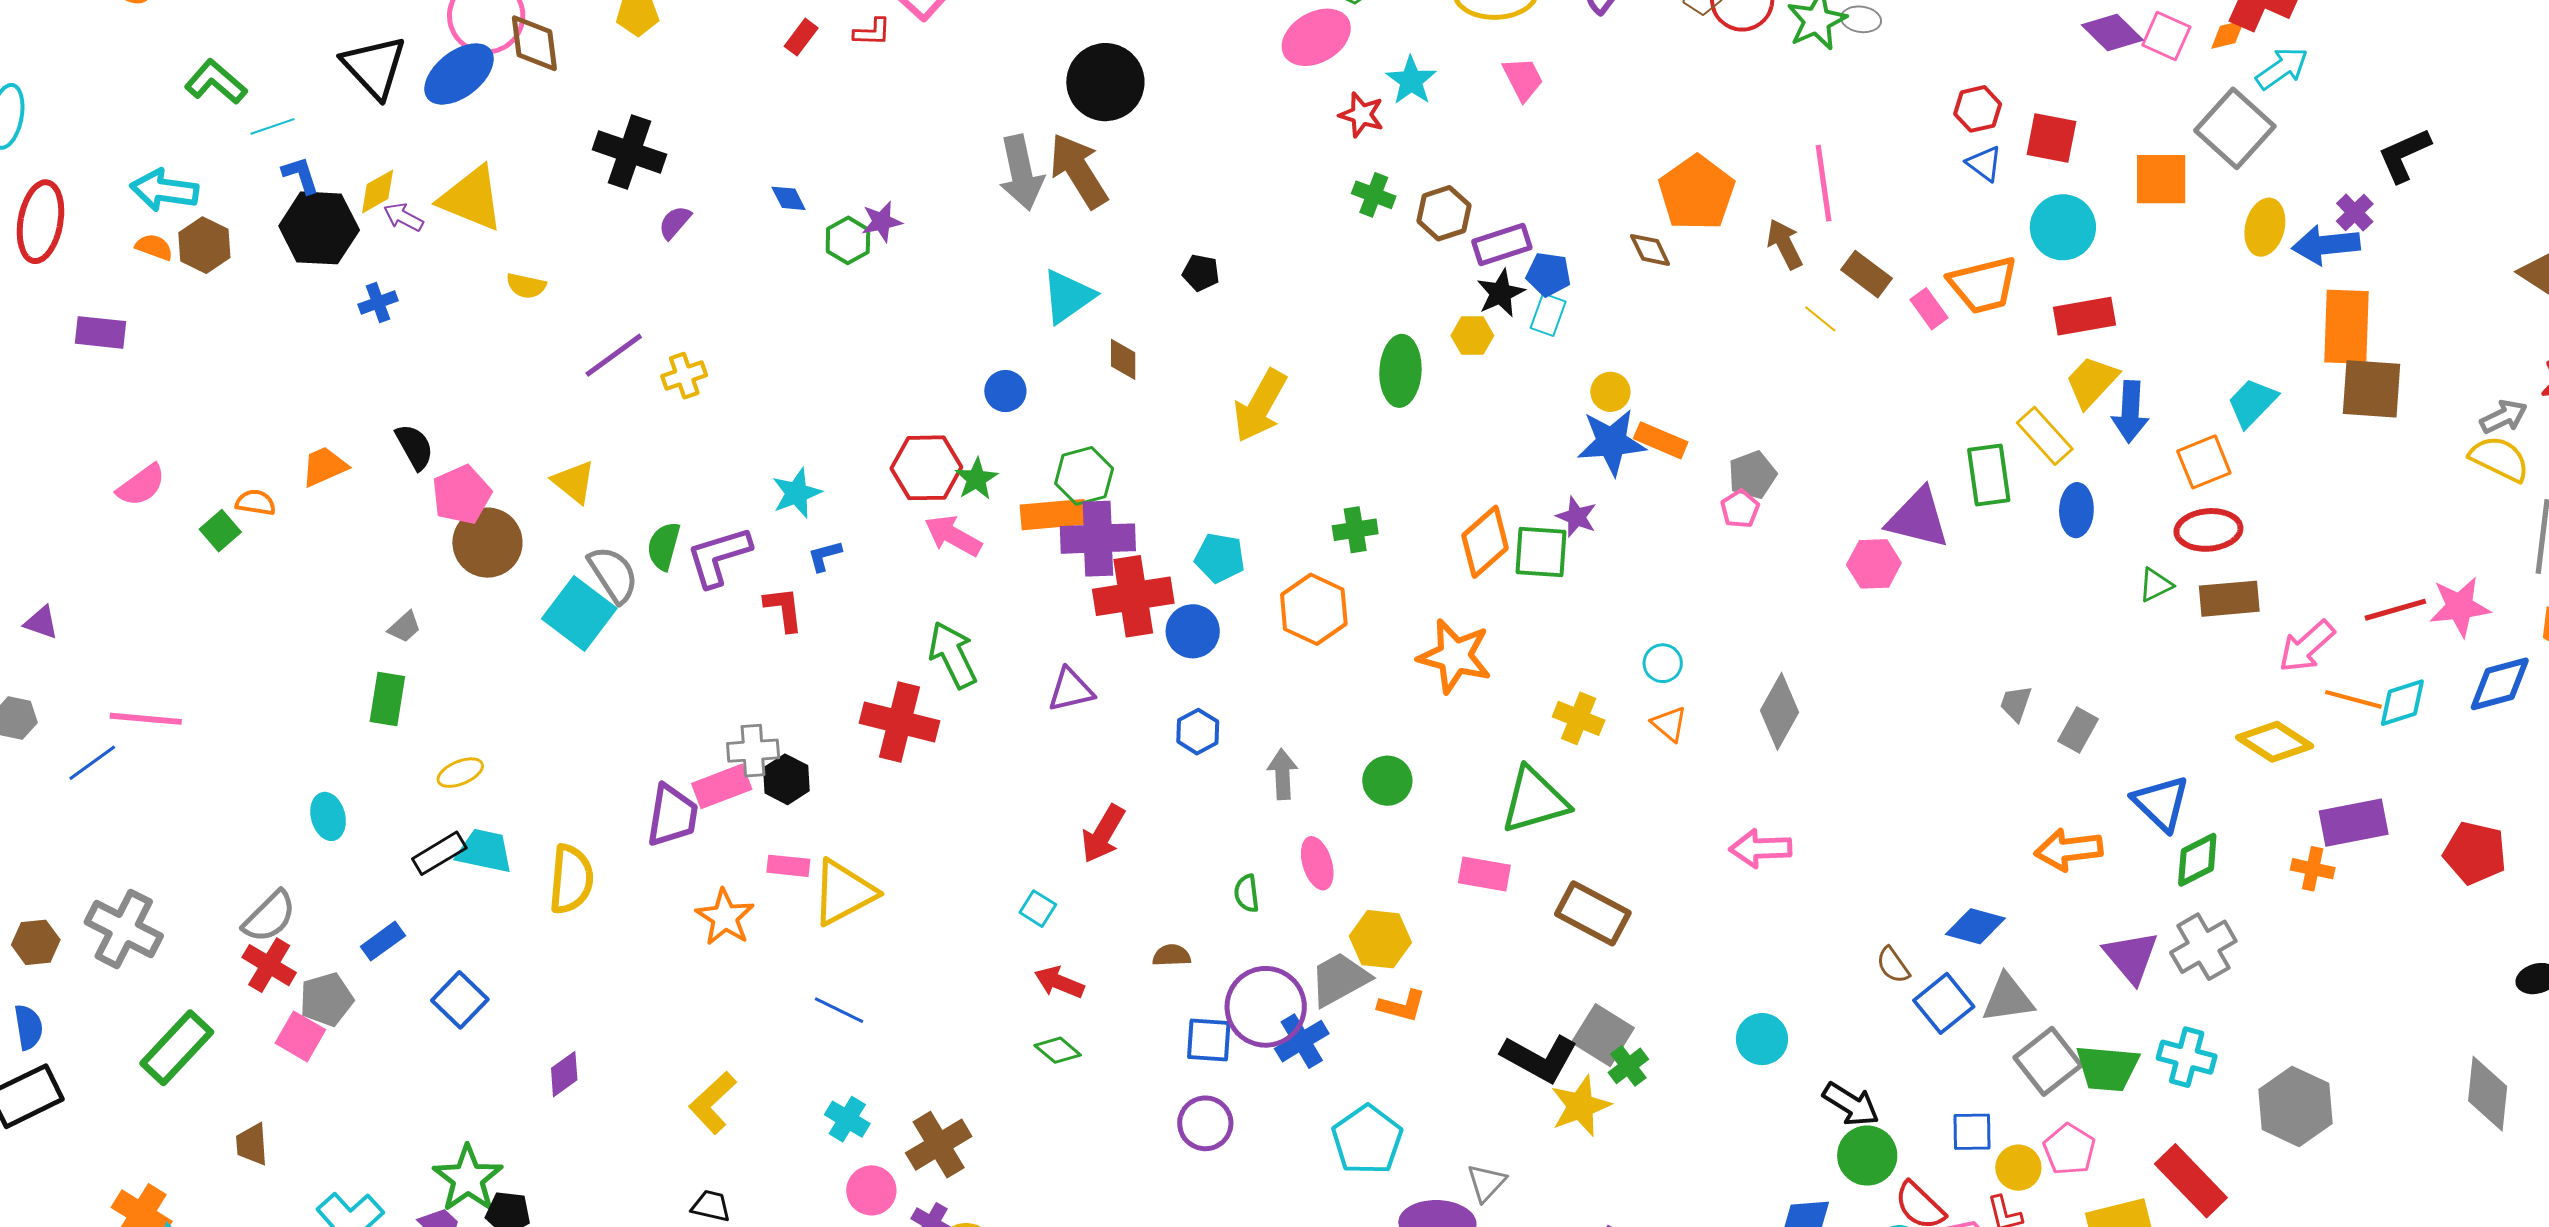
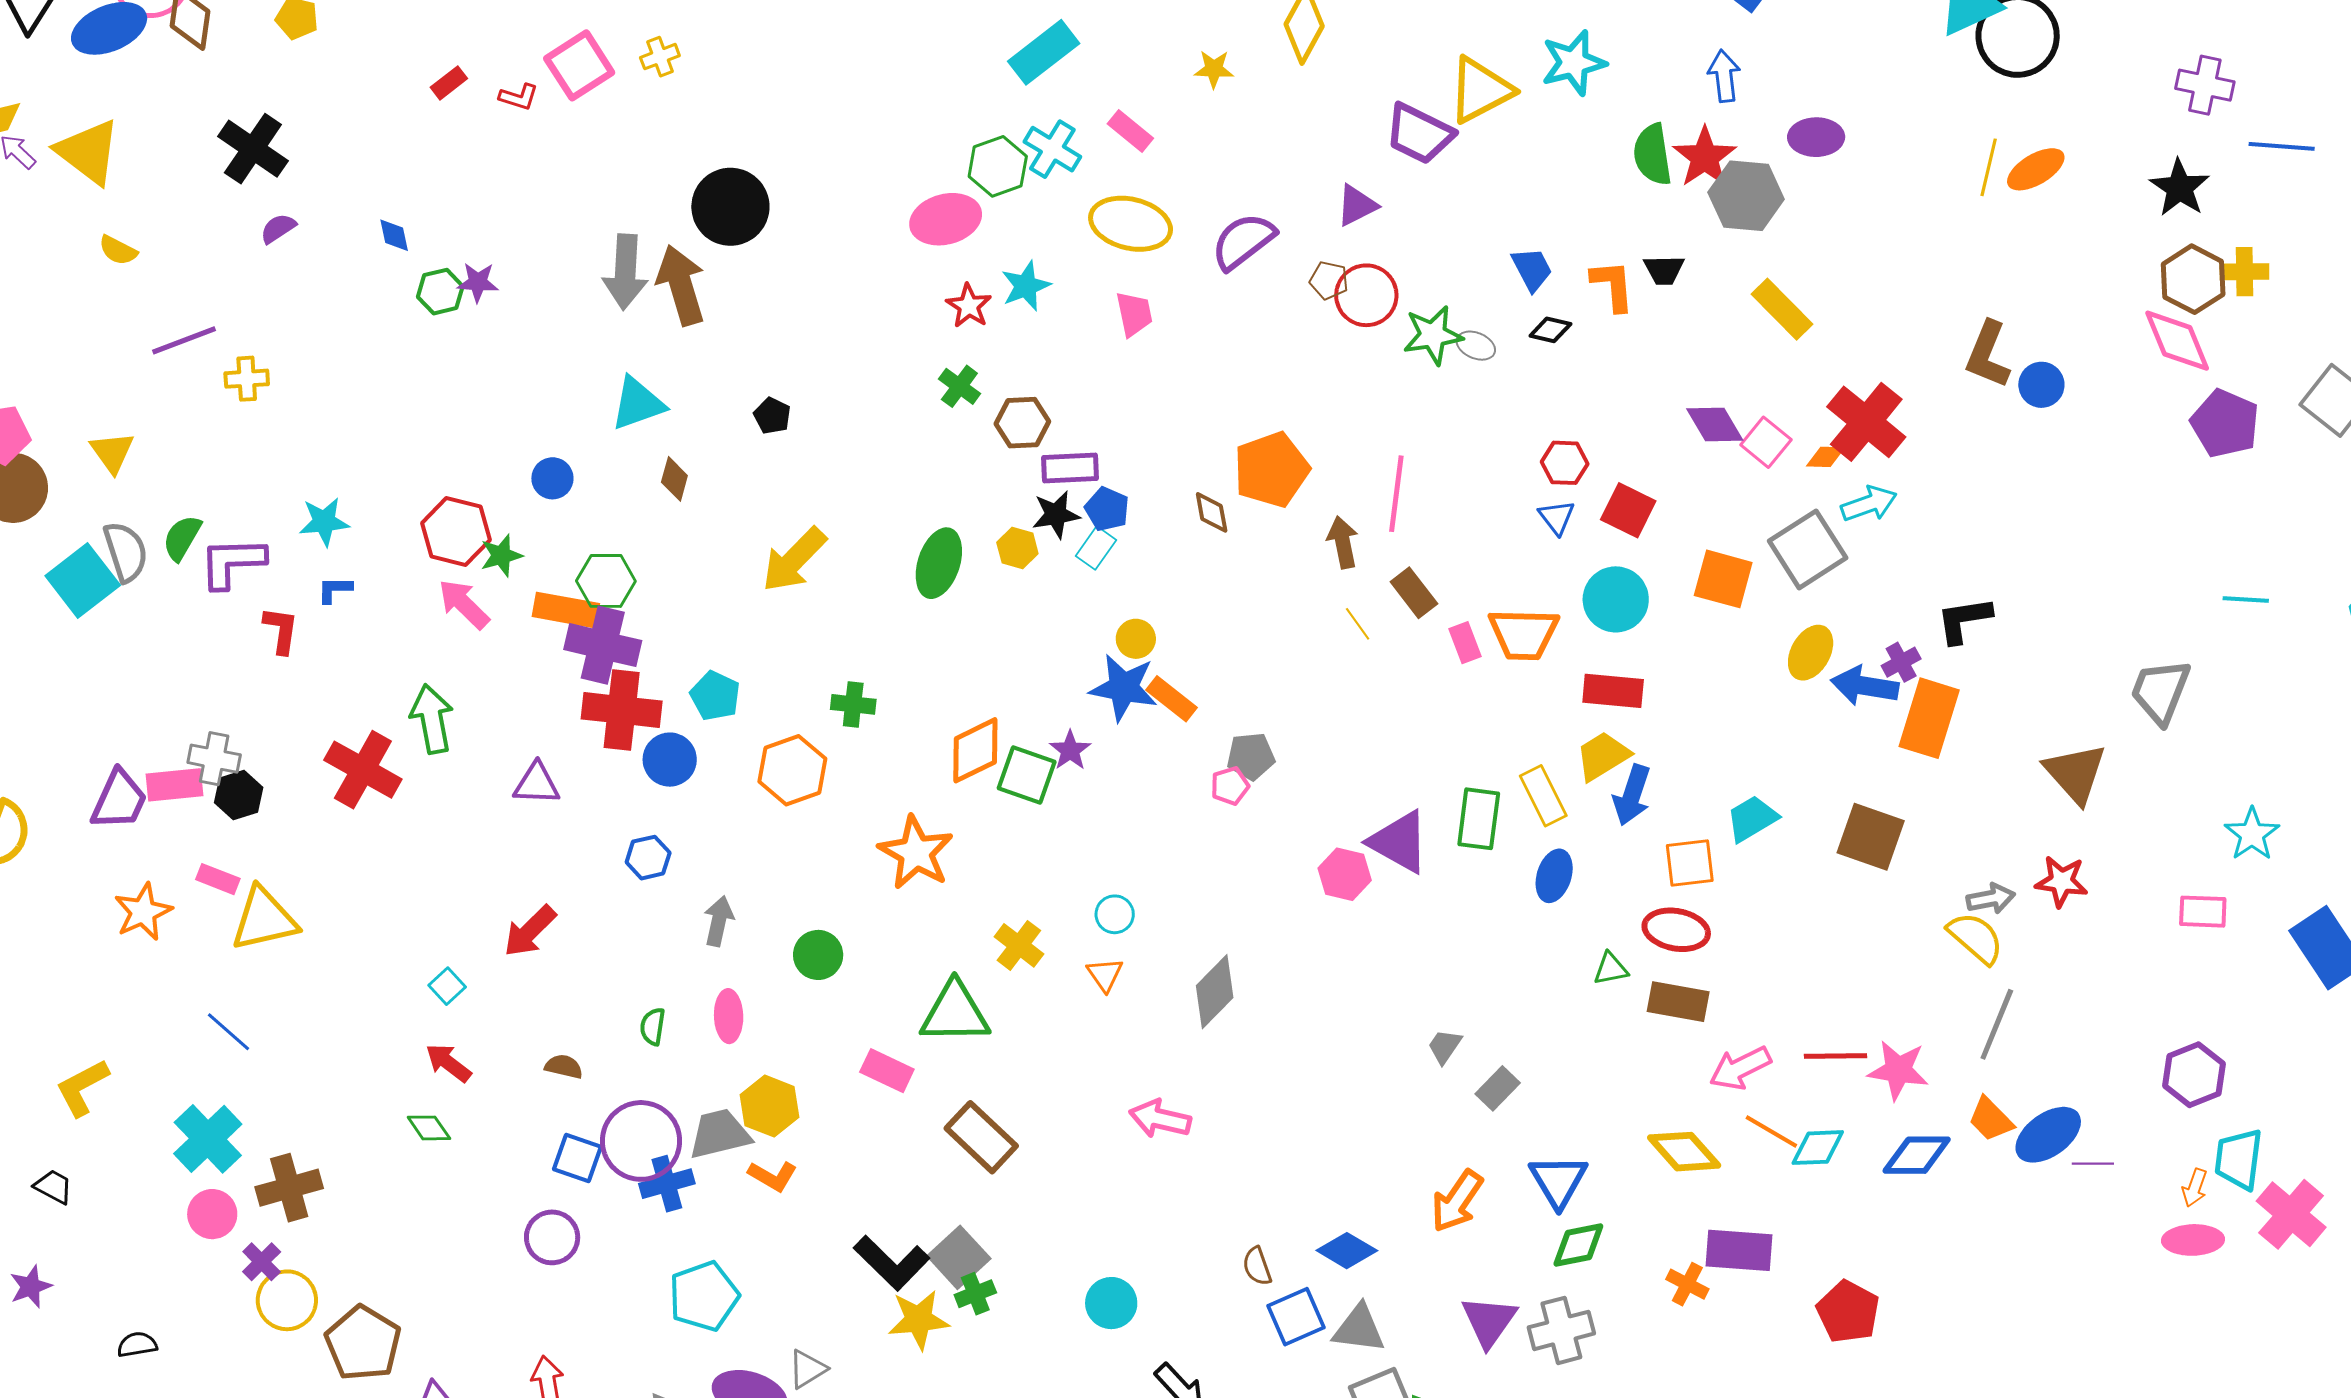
orange rectangle: (2347, 327) -> (1929, 718), moved
orange arrow: (2069, 850) -> (1457, 1201), turned -64
cyan cross: (847, 1119) -> (208, 1139), size x1.6

